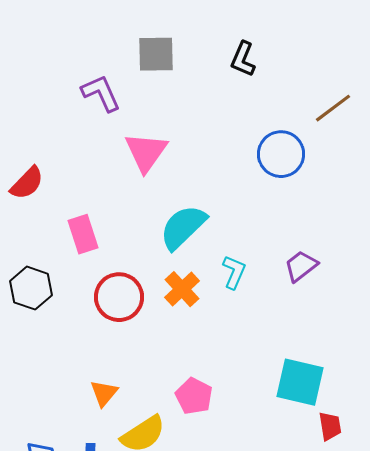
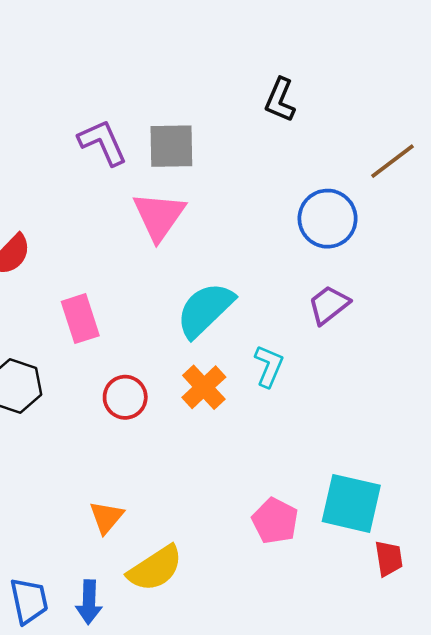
gray square: (156, 54) -> (171, 146), moved
purple trapezoid: (301, 266) -> (329, 305), moved
red circle: (119, 297) -> (125, 397), size x0.7
pink pentagon: (194, 396) -> (275, 521), moved

